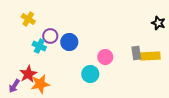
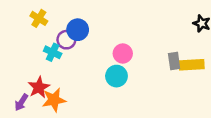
blue circle: (69, 42) -> (78, 30), moved
pink circle: (105, 57) -> (123, 54), moved
cyan circle: (90, 74) -> (116, 76), moved

